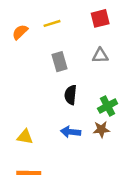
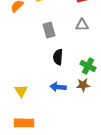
green cross: (108, 106) -> (88, 66), turned -35
yellow triangle: (25, 137) -> (21, 91), turned 48

